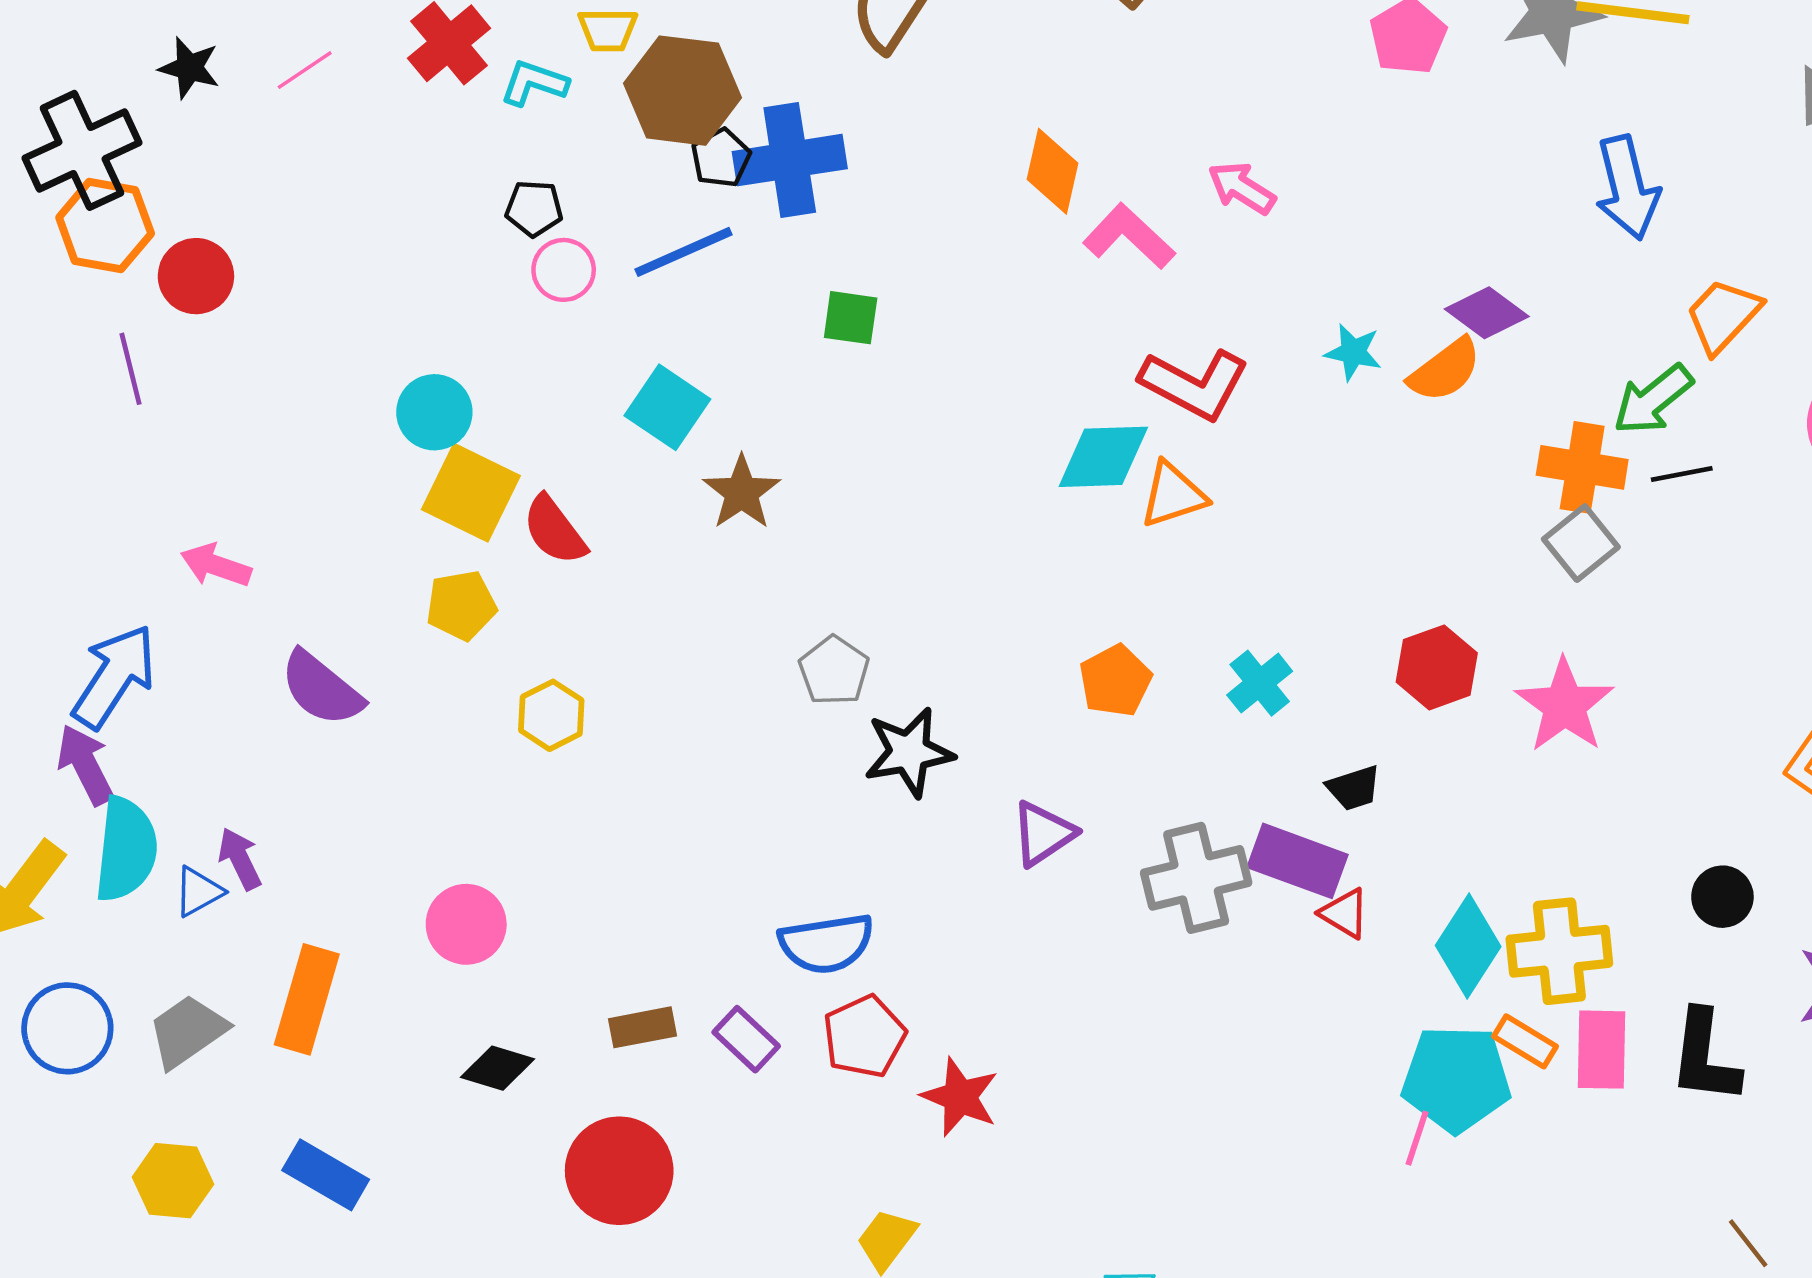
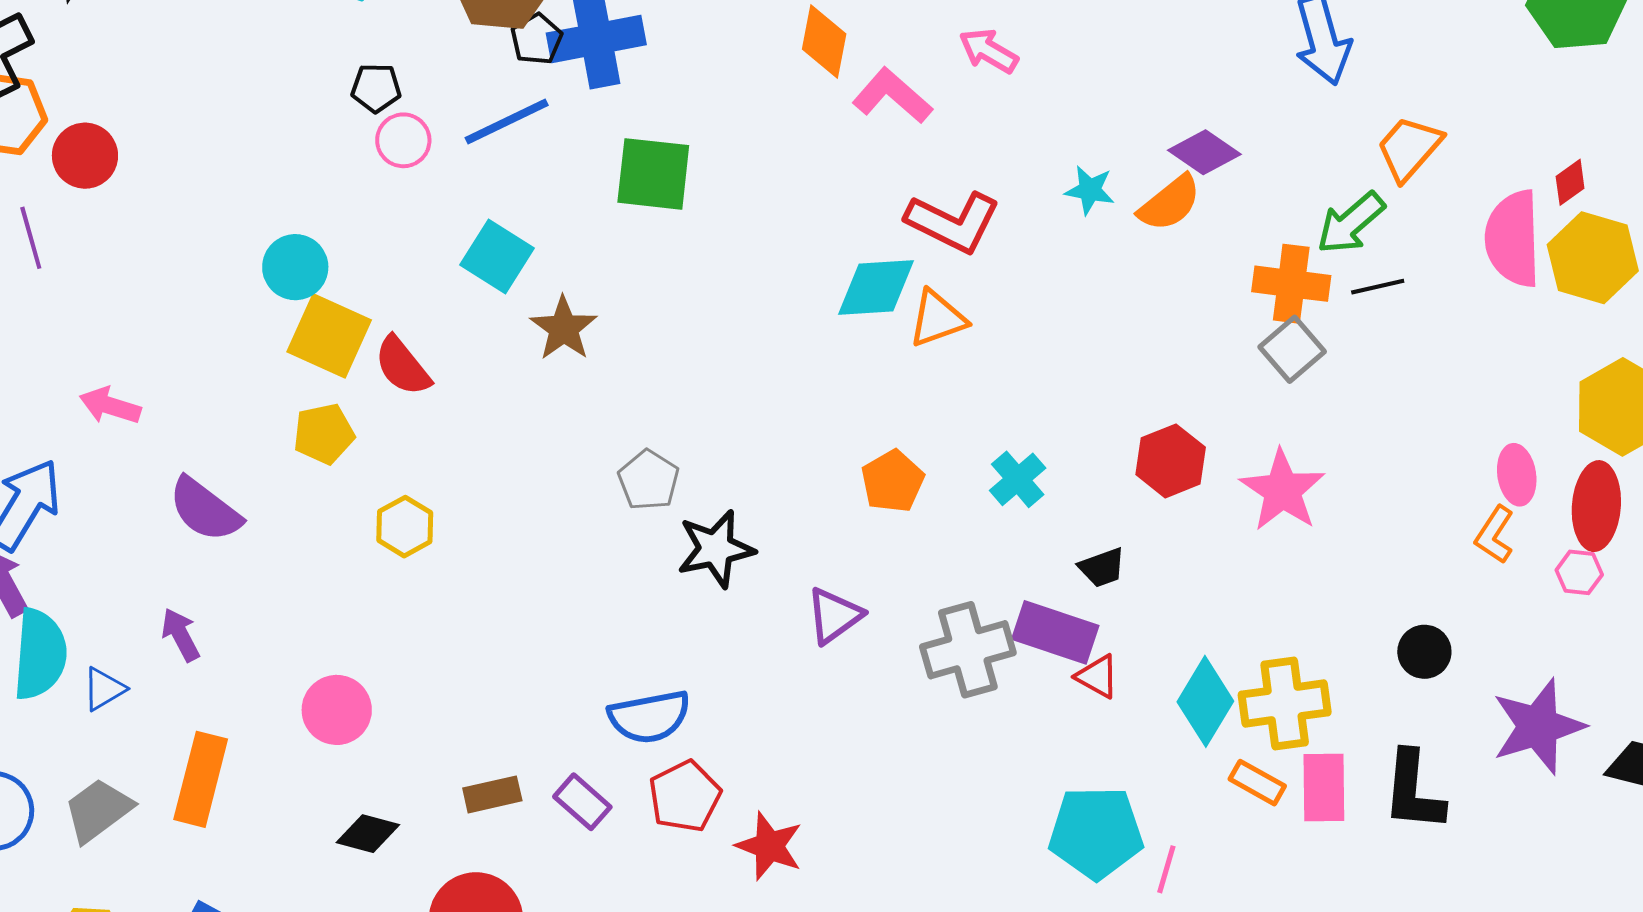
green square: (851, 318) -> (653, 174), size x1.6
purple arrow: (240, 859) -> (181, 635), moved
cyan pentagon: (1456, 1079) -> (1096, 833), moved

